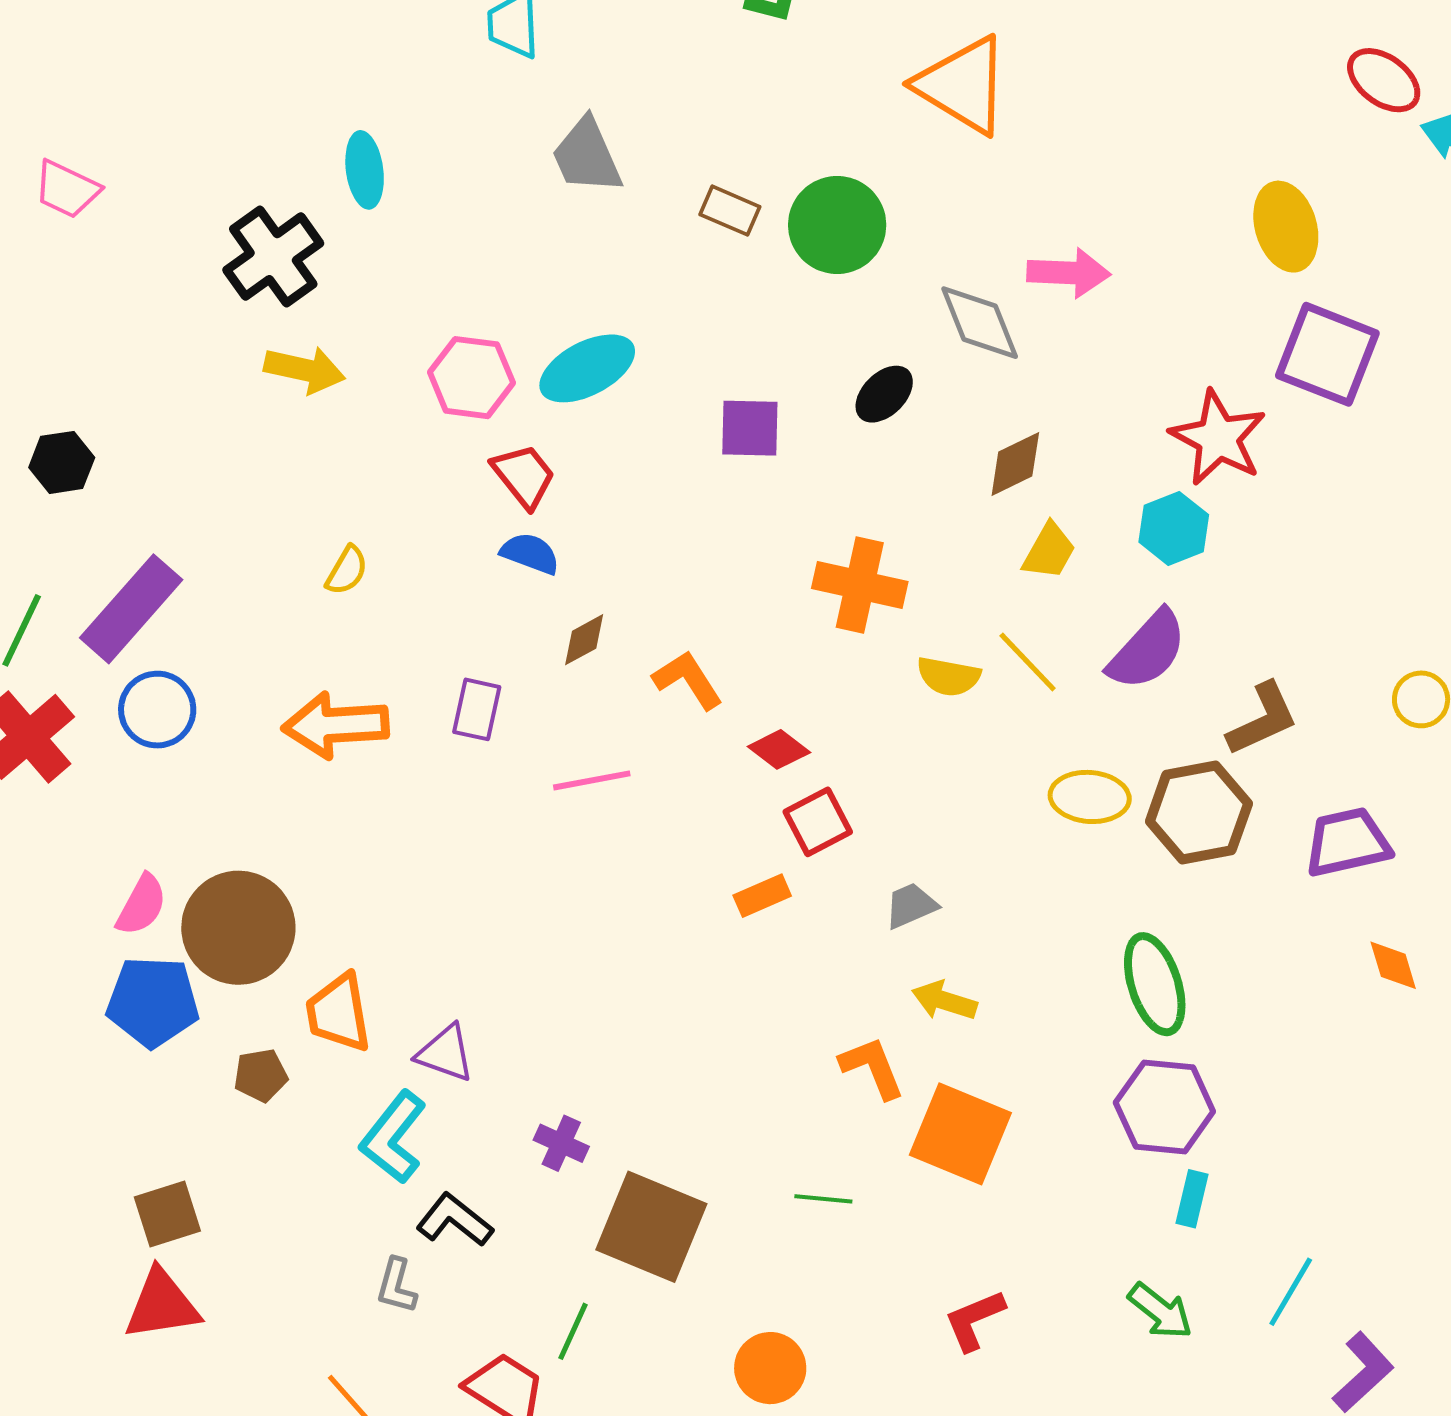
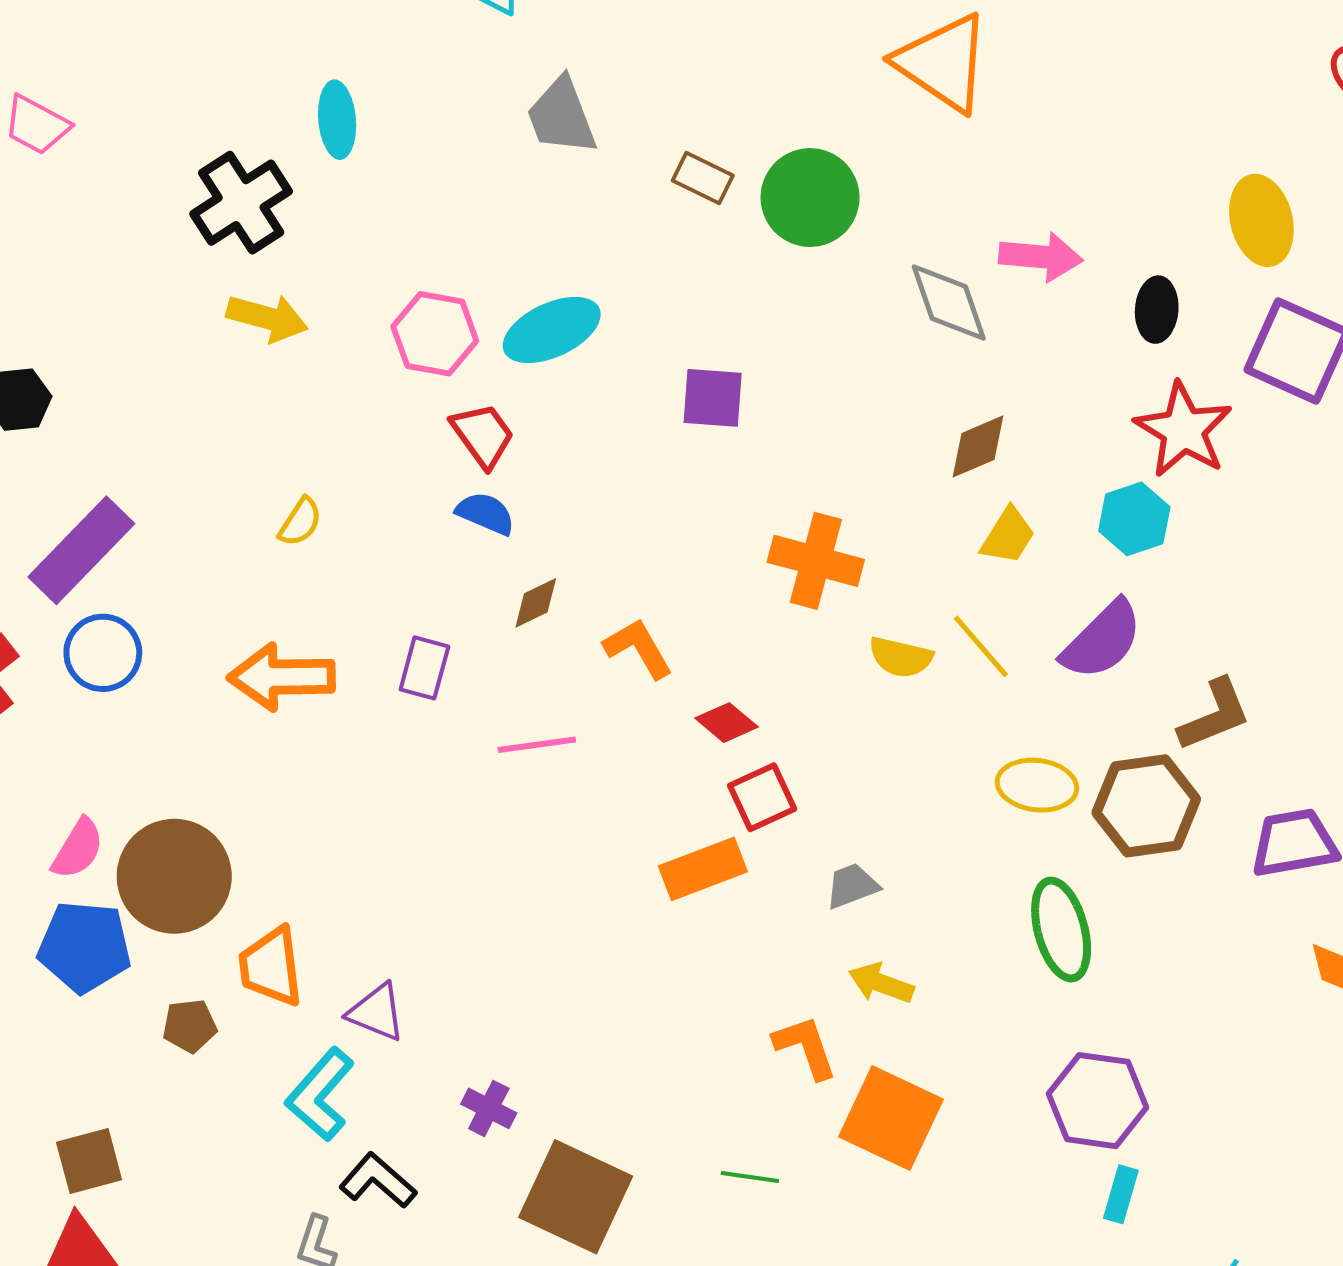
black ellipse: (884, 394) -> (1157, 310), moved, turned -44
orange rectangle: (762, 896) -> (703, 869), size x1.5
green ellipse: (1155, 984) -> (1061, 930), moved

